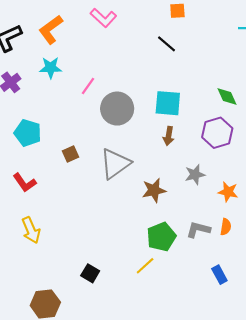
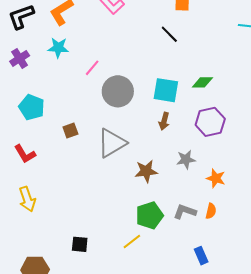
green diamond: (227, 97) -> (202, 82), moved, turned -70
black square: (90, 273) -> (80, 244), turned -30

